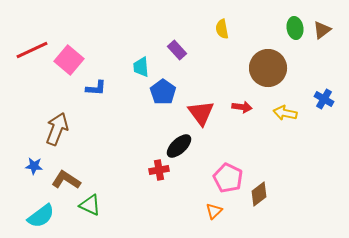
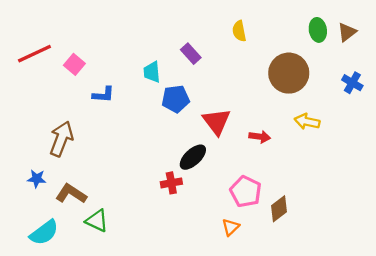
pink square: (69, 60) -> (74, 64), size x0.7
blue pentagon: (163, 92) -> (176, 99), turned 30
blue cross: (324, 99) -> (352, 83), moved
red arrow: (242, 107) -> (260, 137), moved

